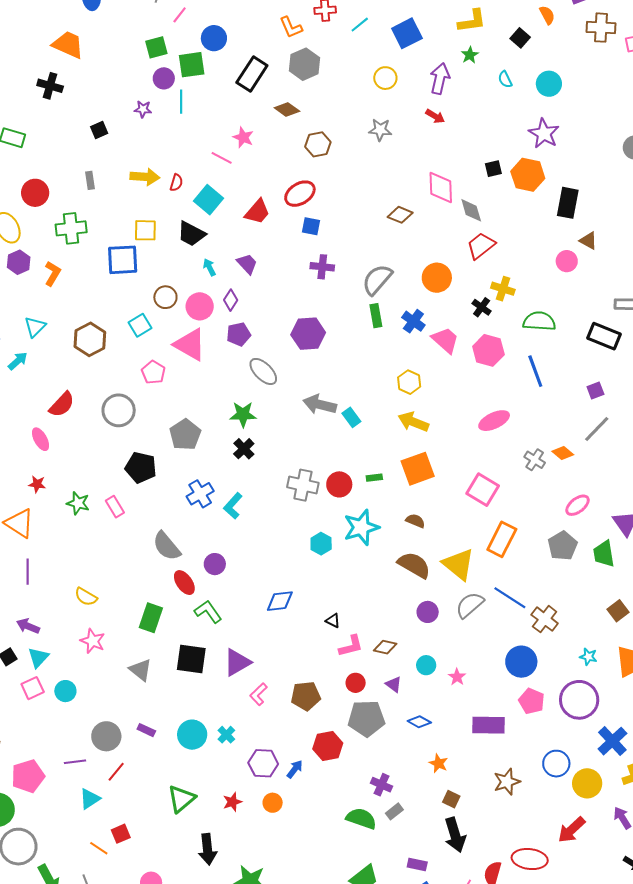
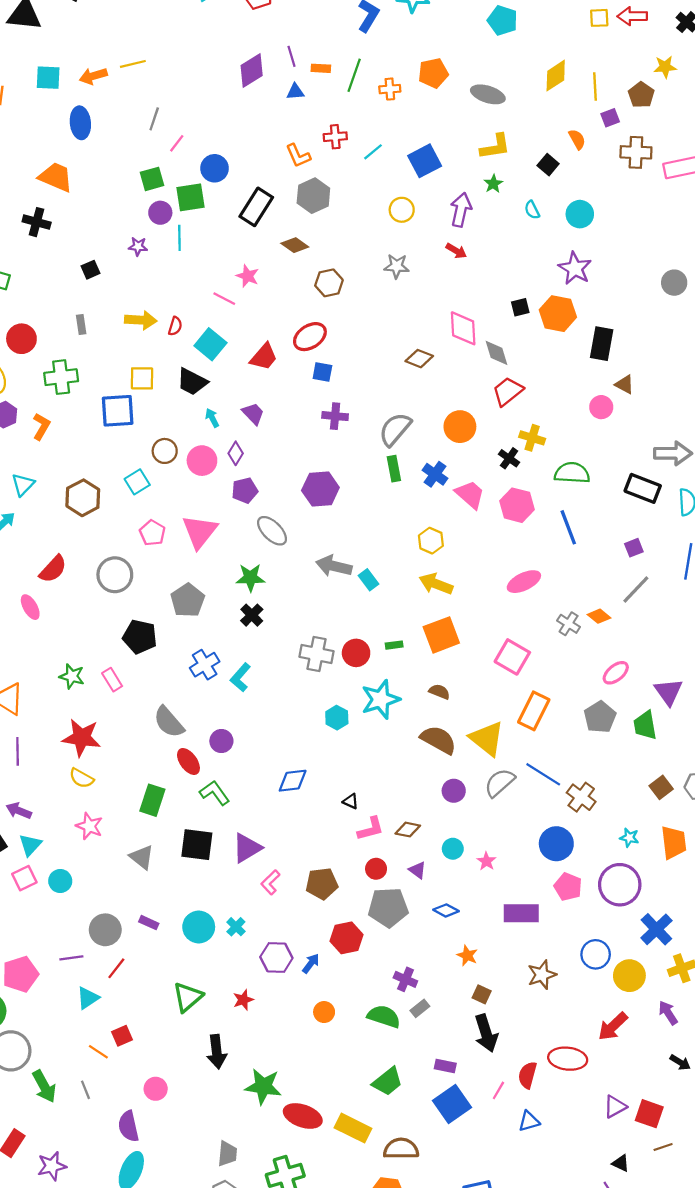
pink triangle: (190, 344) -> (200, 532), moved, turned 39
red star: (37, 484) -> (82, 738), moved, size x2.0
orange circle: (273, 803) -> (324, 1012), moved

